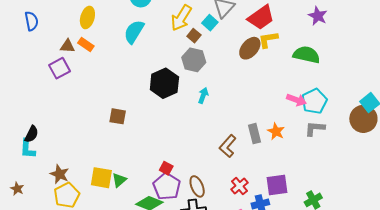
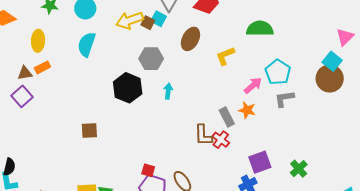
yellow arrow: (181, 18) -> (130, 20), turned 52
brown square: (194, 36) -> (148, 23), moved
yellow L-shape: (268, 40) -> (225, 56), moved
orange rectangle: (86, 44) -> (42, 67), turned -49
brown ellipse: (250, 48) -> (190, 39), moved
pink arrow: (296, 100) -> (253, 85), moved, turned -48
brown L-shape: (228, 146) -> (203, 135), turned -30
red cross: (239, 186) -> (221, 140), moved

